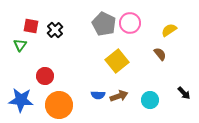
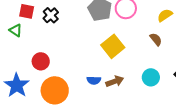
green triangle: (20, 45) -> (16, 30), turned -32
blue star: (21, 100) -> (17, 85), turned 30
cyan circle: (150, 100) -> (151, 77), moved

